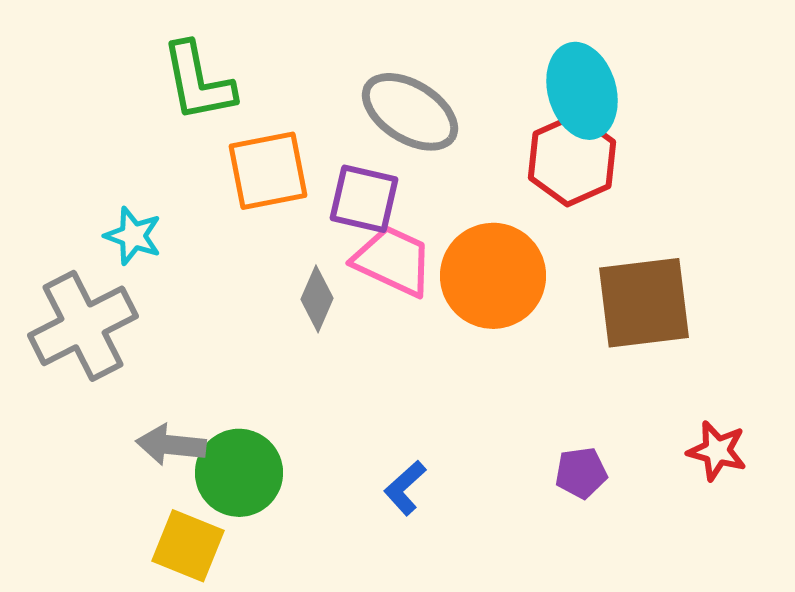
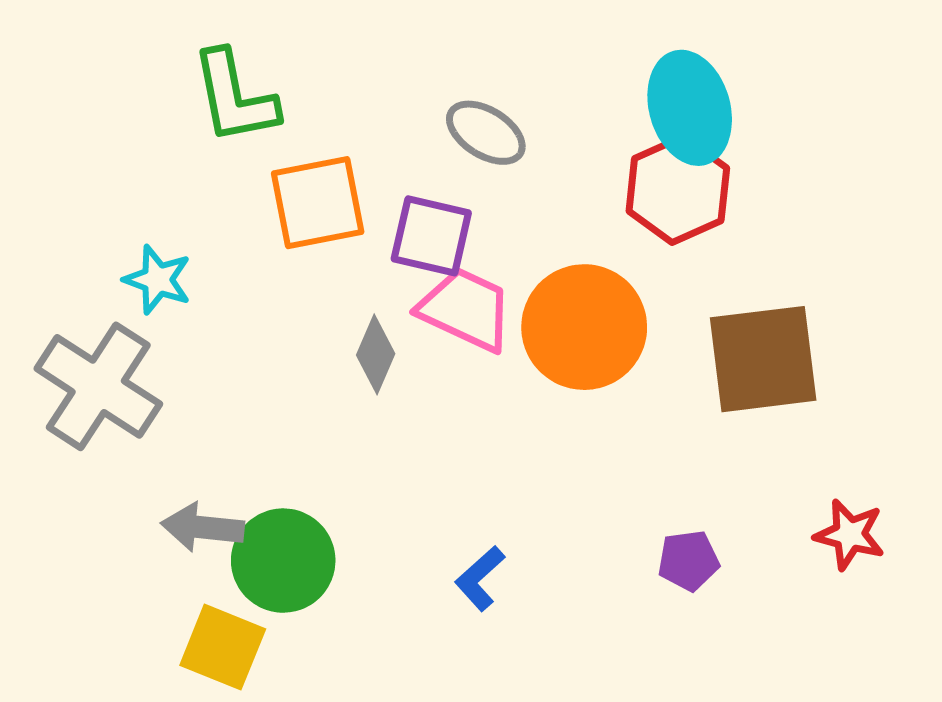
gray ellipse: (410, 112) -> (486, 133), size x0.7
gray cross: (83, 326) -> (98, 386), turned -30

